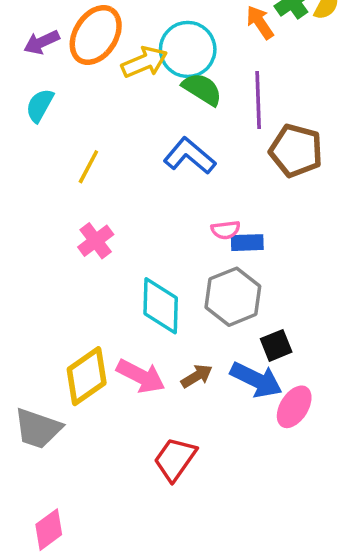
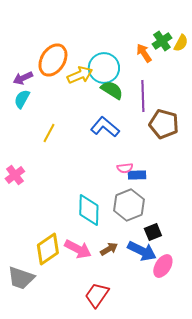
purple arrow: (42, 42) -> (23, 78), moved
pink cross: (96, 241) -> (15, 175), moved

